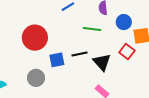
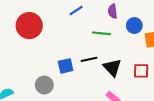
red circle: (35, 38) -> (29, 26), moved
red square: (127, 51) -> (141, 71), moved, turned -35

